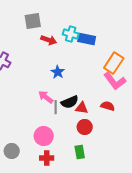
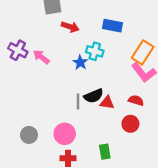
cyan cross: (71, 34) -> (95, 51), moved
pink arrow: (46, 97) -> (41, 57), moved
red circle: (85, 127) -> (130, 124), moved
gray circle: (12, 151) -> (29, 135), moved

